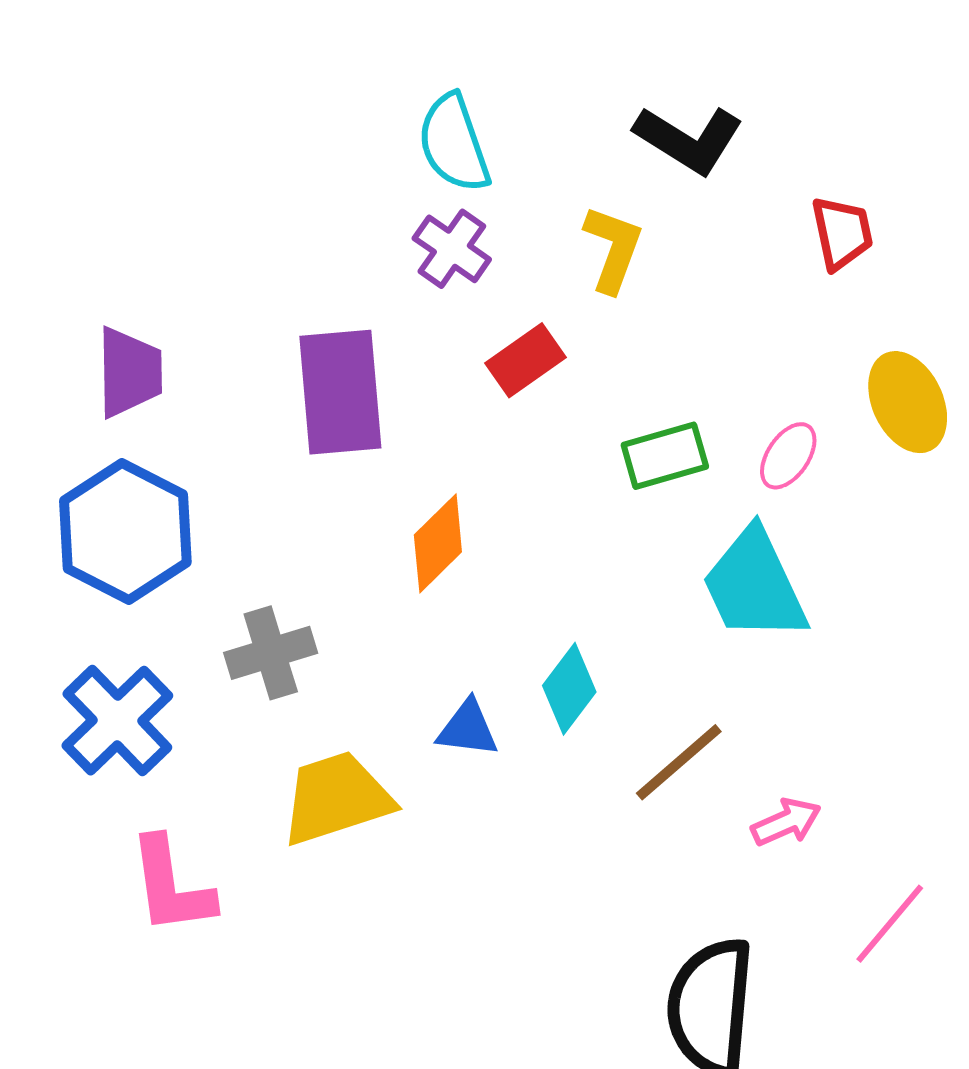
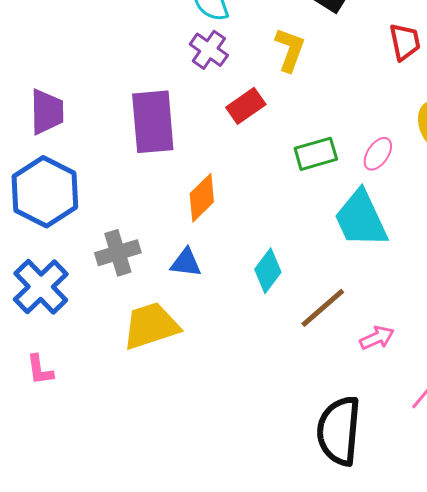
blue triangle: (468, 729) -> (186, 263), moved
pink L-shape: (171, 886) -> (40, 370), moved, size x0.6

